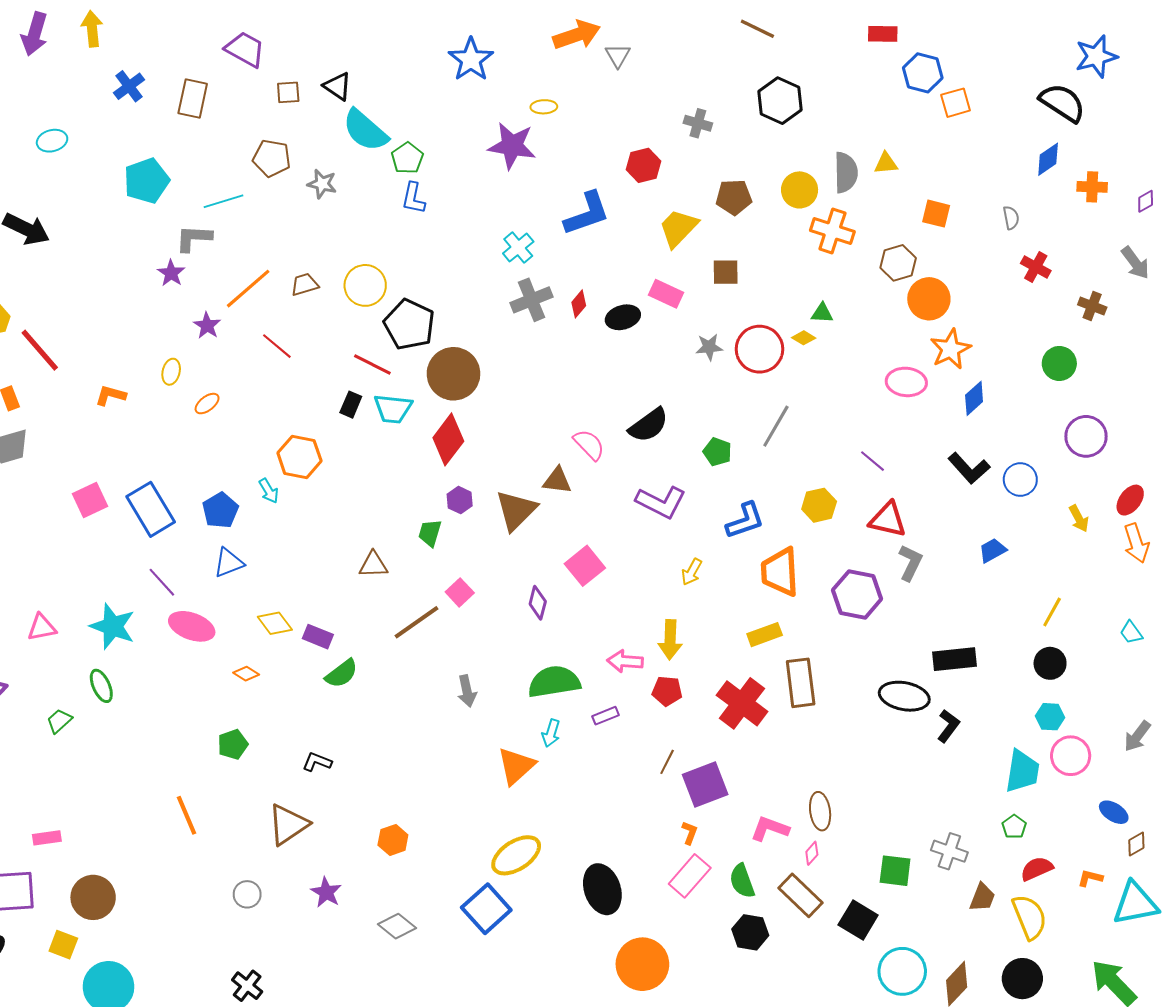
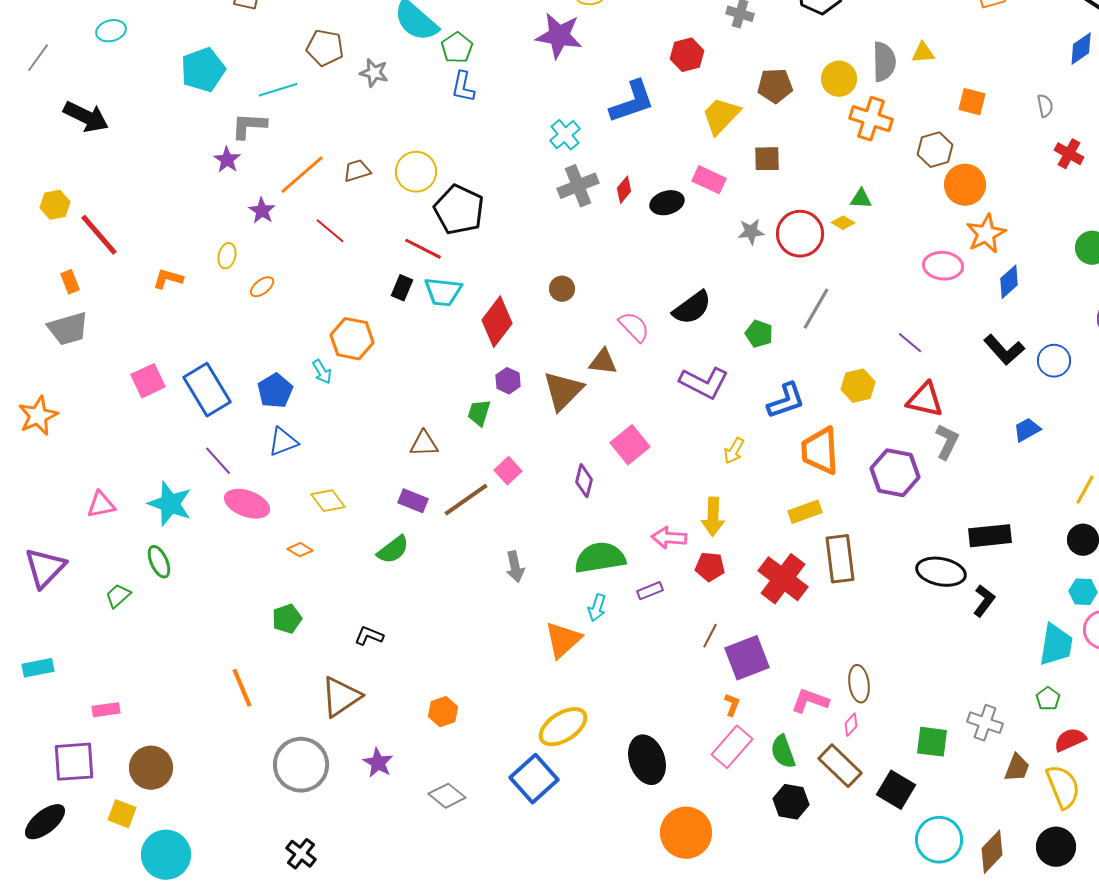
brown circle: (453, 374) -> (562, 289), moved, size x0.5
purple rectangle: (318, 637) -> (413, 501), moved
gray circle: (247, 894) -> (301, 765), size x2.0

